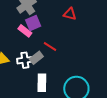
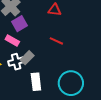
pink rectangle: (25, 31) -> (12, 40), moved
red line: (50, 47) -> (56, 41), moved

